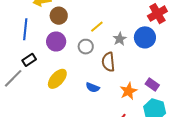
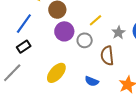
blue line: (25, 29) -> (24, 24), turned 30
purple circle: (56, 42) -> (64, 31), moved
black rectangle: (29, 60) -> (24, 47), moved

